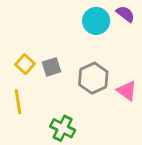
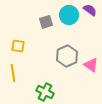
yellow square: (25, 64) -> (18, 46), turned -32
gray square: (51, 67) -> (46, 22), moved

